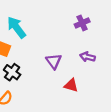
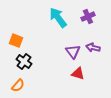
cyan arrow: (16, 27) -> (58, 18), moved
purple triangle: (54, 61) -> (73, 52), moved

